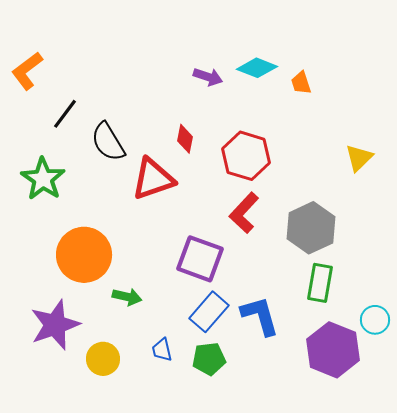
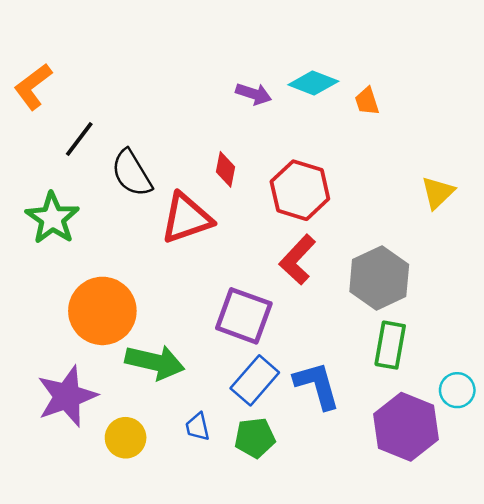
green arrow: (127, 297) -> (155, 362), size x1.6

